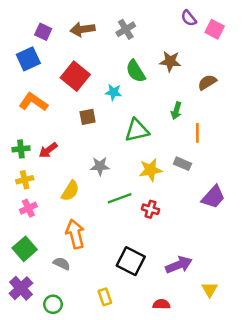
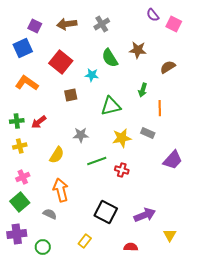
pink cross: (28, 208) -> (23, 177), moved
purple cross: (21, 288) -> (17, 234), turned 36
yellow rectangle: (105, 297) -> (85, 241), turned 56

